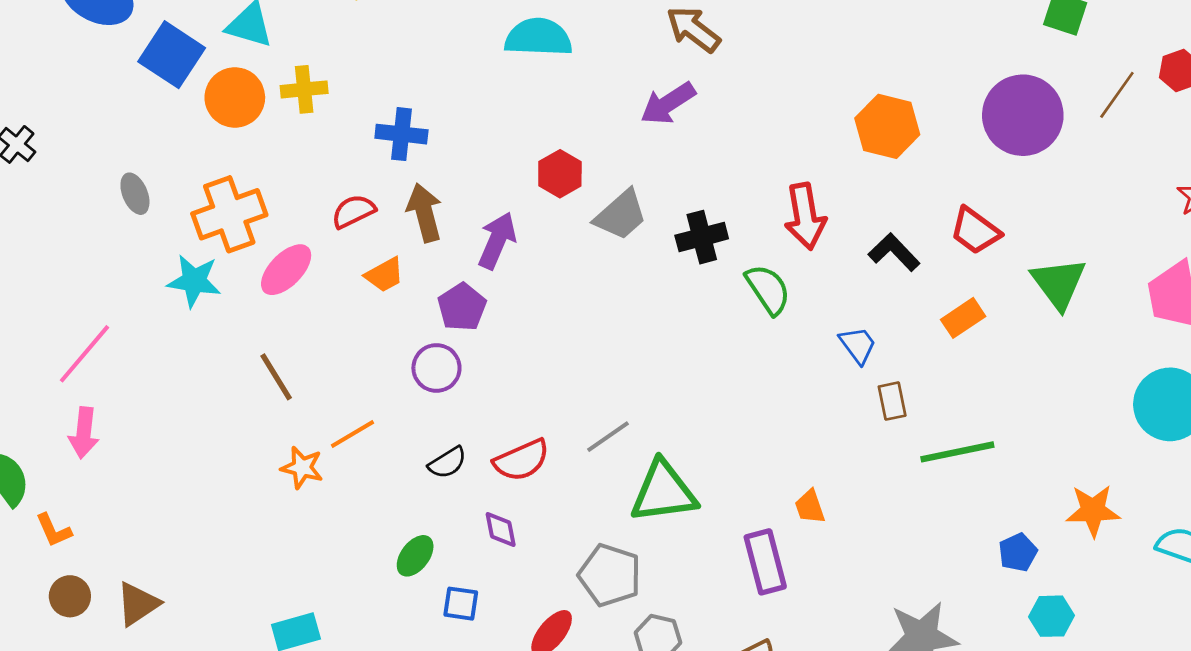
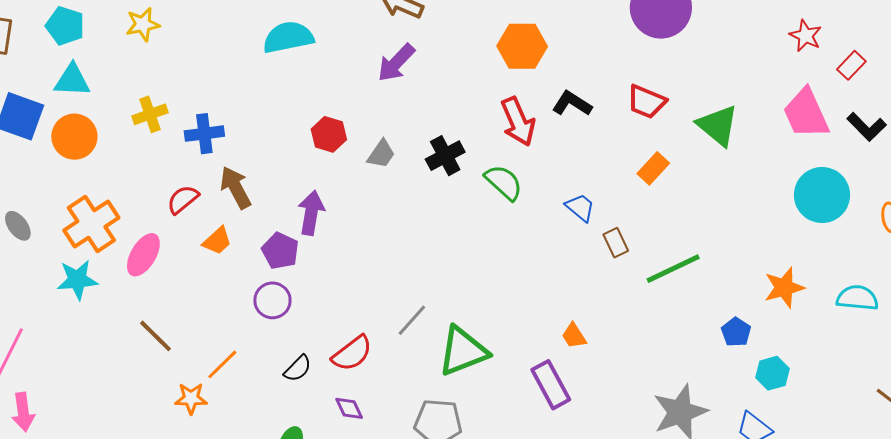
yellow cross: (304, 89) -> (150, 114), moved
orange hexagon: (887, 126) -> (522, 46), moved
gray trapezoid: (621, 215) -> (381, 154), size x0.7
purple arrow: (497, 240) -> (311, 213), moved
black L-shape: (894, 252) -> (572, 104), moved

